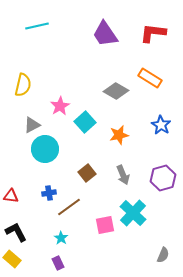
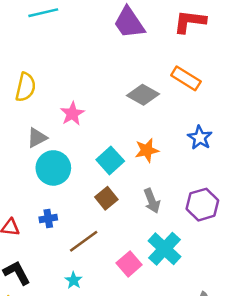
cyan square: (85, 122) -> (110, 160), moved
blue cross: (49, 193) -> (48, 218), moved
pink square: (105, 225) -> (129, 264), turned -30

